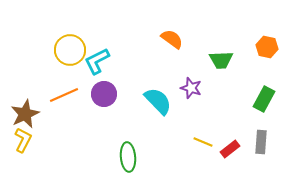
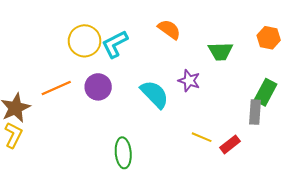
yellow circle: (70, 50) -> (85, 41), moved
cyan L-shape: (97, 61) -> (115, 44), moved
gray rectangle: (261, 142) -> (255, 112), moved

